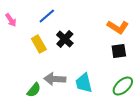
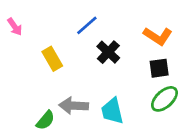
blue line: (47, 16) -> (87, 25), moved
black cross: (65, 39) -> (108, 52), moved
green ellipse: (123, 86) -> (164, 99), moved

